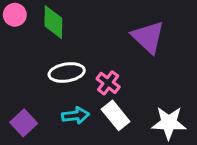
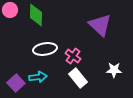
cyan arrow: (76, 115) -> (38, 77), moved
white star: (169, 123) -> (114, 70), moved, size x0.7

